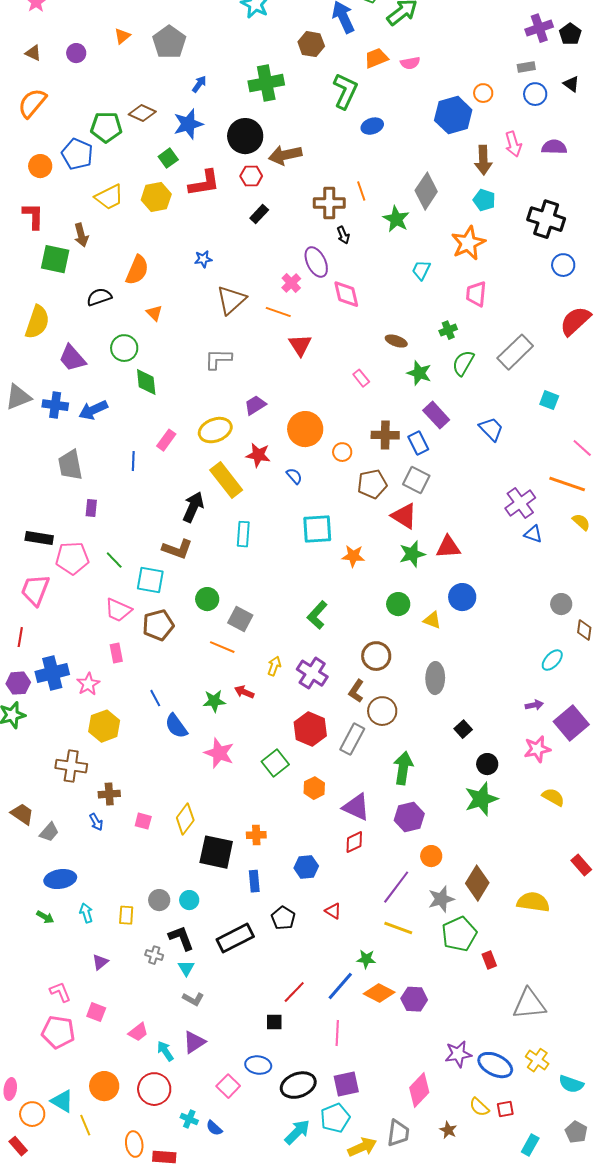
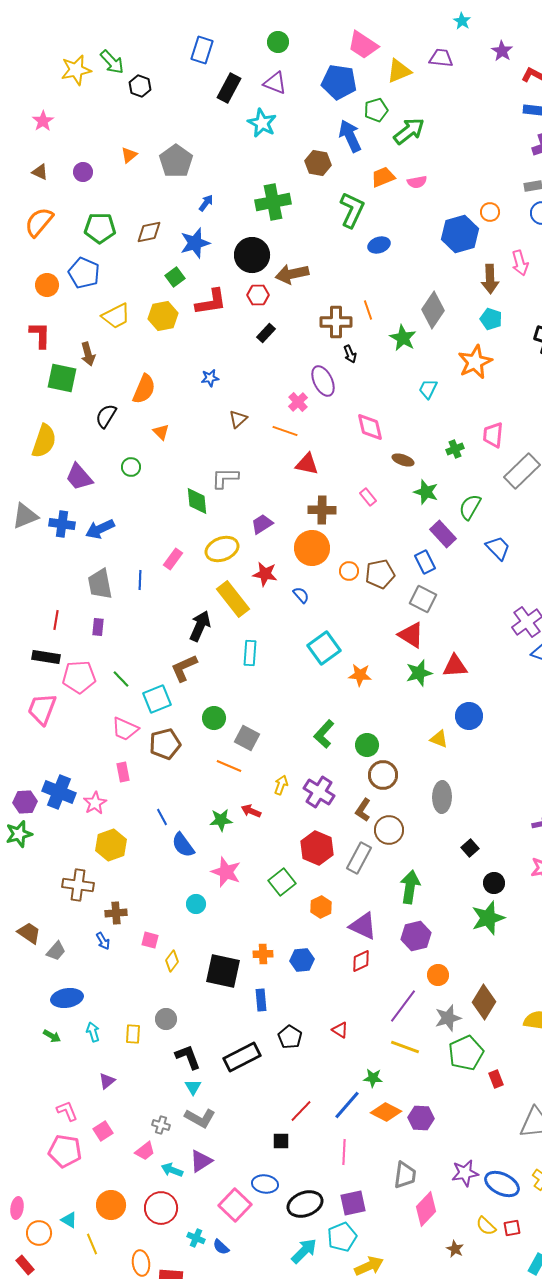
brown diamond: (142, 113) -> (149, 232), turned -36
green pentagon: (106, 127) -> (100, 228), moved
pink diamond: (346, 294) -> (370, 427), moved
pink trapezoid: (476, 294) -> (493, 435), moved
black semicircle: (99, 297) -> (106, 416), turned -40
brown triangle: (231, 300) -> (238, 419), size x0.6
red triangle: (300, 345) -> (307, 464), turned -45
green circle: (124, 348) -> (131, 467), size x0.7
green semicircle: (463, 363) -> (470, 507), moved
green diamond: (146, 382) -> (197, 501), moved
brown cross: (385, 435) -> (322, 510), moved
gray trapezoid: (70, 465) -> (100, 584), moved
brown pentagon: (372, 484) -> (380, 574), moved
cyan square: (317, 529) -> (324, 648), turned -32
brown L-shape: (177, 549) -> (184, 668), turned 136
cyan square: (150, 580) -> (157, 699), turned -32
green circle: (398, 604) -> (367, 745), moved
red line: (20, 637) -> (56, 620), moved
blue cross: (52, 673) -> (59, 792), turned 36
yellow diamond: (185, 819) -> (172, 961), moved, size x0.7
blue hexagon: (306, 867) -> (302, 960), moved
cyan circle: (189, 900) -> (196, 904), moved
gray cross: (154, 955) -> (161, 1125), moved
gray L-shape: (193, 999) -> (200, 1118), size x1.4
pink square: (96, 1012) -> (103, 1131), turned 36
cyan arrow: (165, 1051) -> (172, 1170), turned -35
pink square: (228, 1086) -> (235, 1205), size x1.4
cyan triangle: (62, 1101) -> (69, 1220), size x0.7
gray trapezoid: (398, 1133) -> (405, 1175), moved

